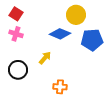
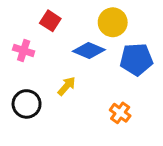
red square: (16, 14) -> (50, 21), moved
orange cross: (60, 87) -> (120, 113), moved, turned 32

